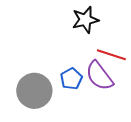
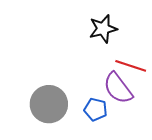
blue pentagon: (71, 79) -> (96, 109), moved, turned -30

